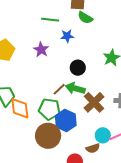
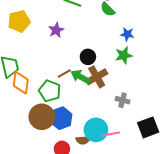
blue star: (67, 36) -> (127, 34), moved
brown cross: (94, 102) -> (97, 77), moved
blue hexagon: (66, 121) -> (61, 118), moved
cyan circle: (103, 135) -> (96, 130), size x1.5

